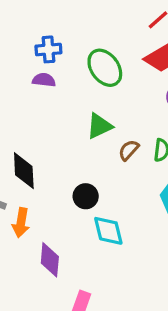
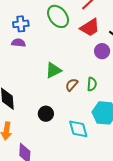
green ellipse: (105, 68) -> (58, 16), moved
cyan diamond: (108, 231) -> (78, 129), moved

